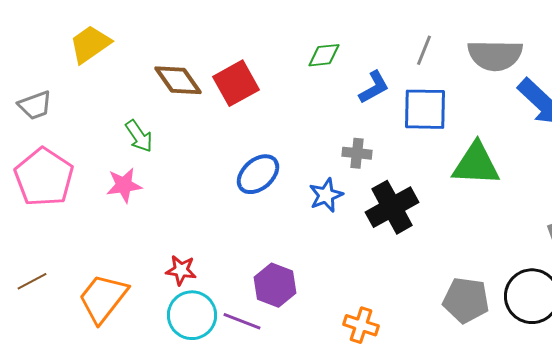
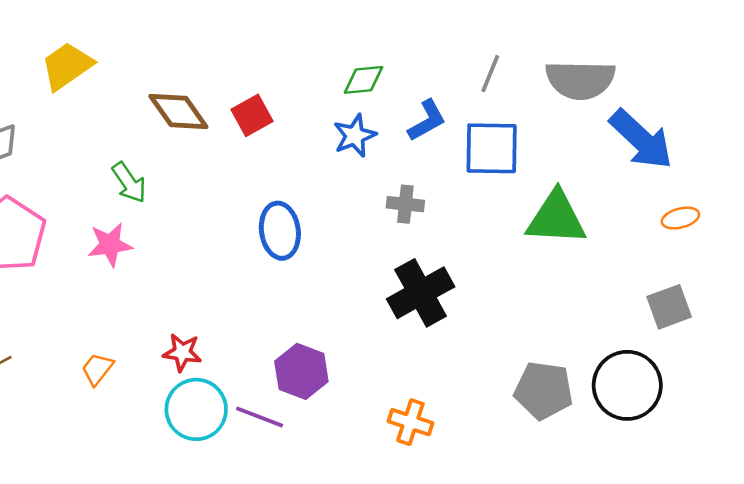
red square: (236, 83) -> (252, 115), size x0.7
blue ellipse: (258, 174) -> (280, 231), turned -57
blue star: (326, 195) -> (355, 136), moved
black cross: (392, 207) -> (421, 293), moved
orange trapezoid: (103, 298) -> (97, 369), moved, size x0.5

